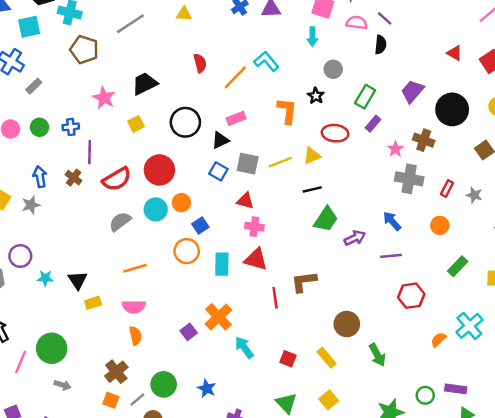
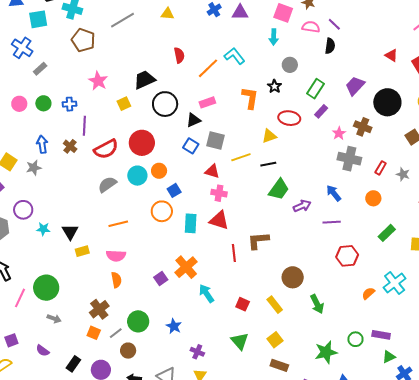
black trapezoid: (145, 84) -> (144, 80), moved
yellow line: (280, 162) -> (241, 157), moved

